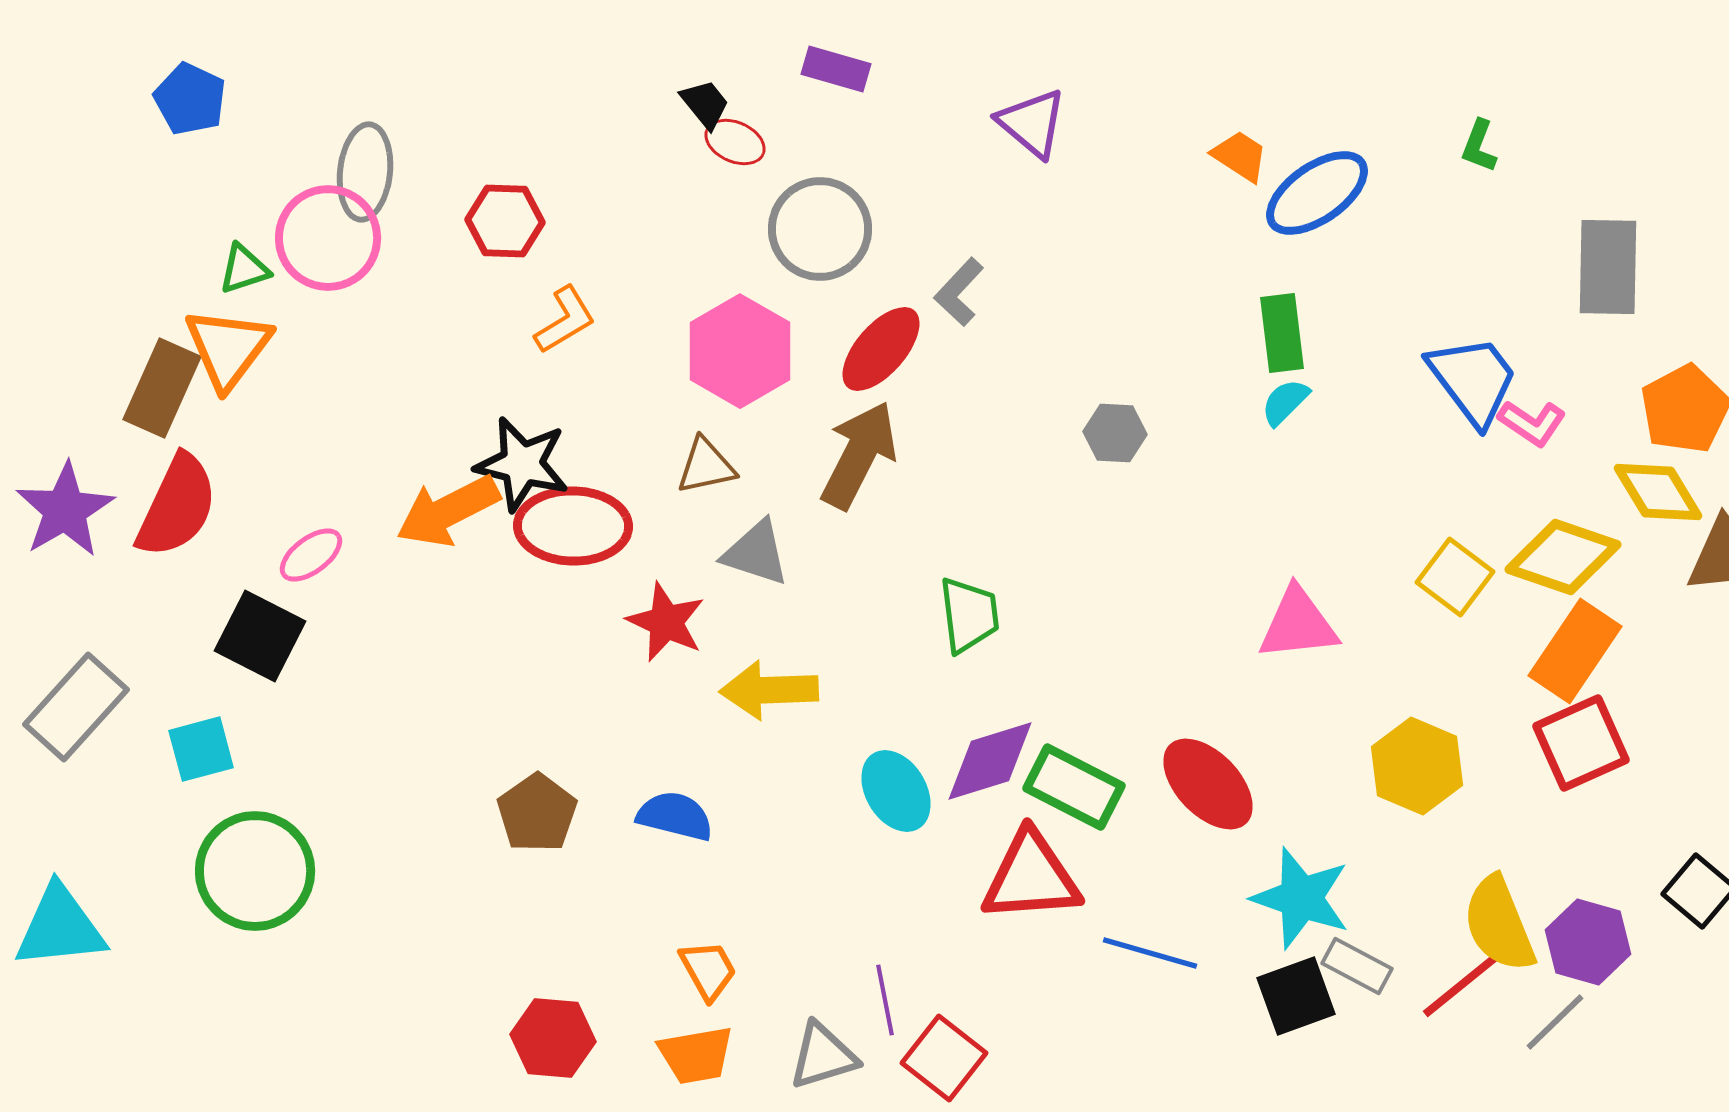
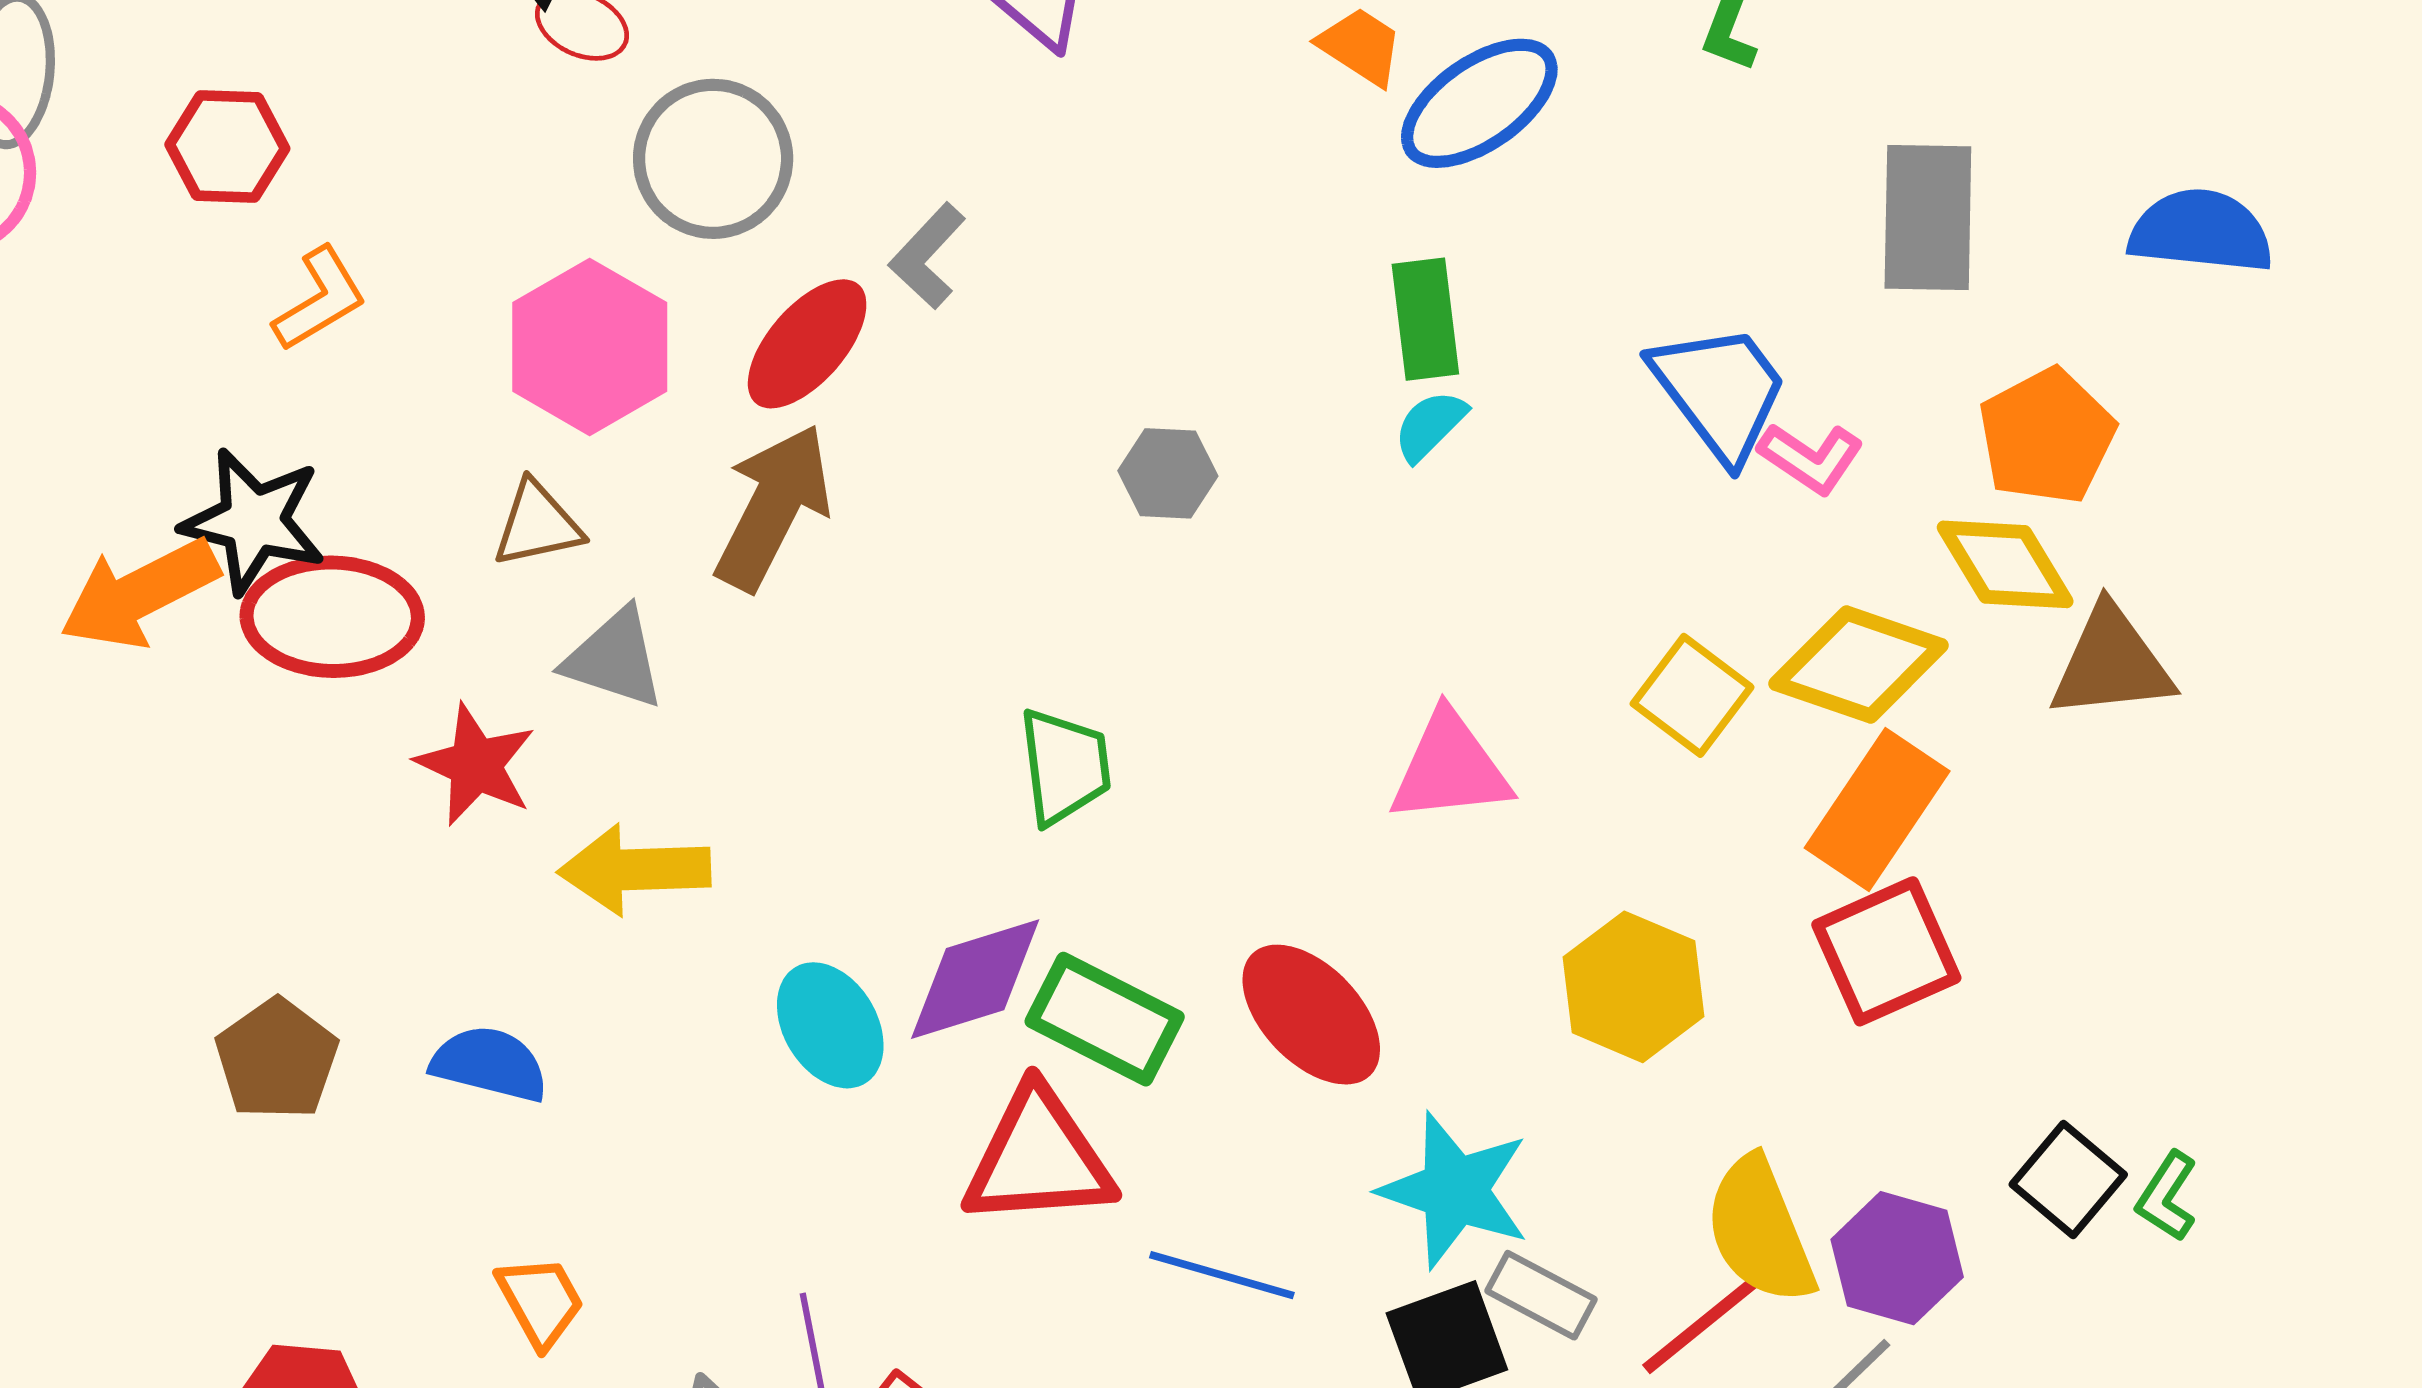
green trapezoid: (969, 615) -> (1065, 766), moved

